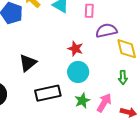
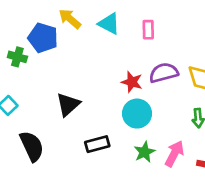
purple semicircle: (106, 31) -> (164, 73), moved
black rectangle: (48, 93) -> (97, 144), size x0.7

